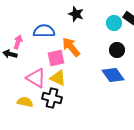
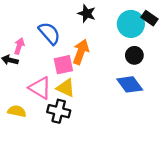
cyan circle: (114, 23) -> (131, 24), size x1.5
blue semicircle: (44, 31) -> (49, 33), turned 50
orange arrow: (71, 47) -> (81, 52), turned 60
yellow semicircle: (25, 102) -> (17, 111), moved

